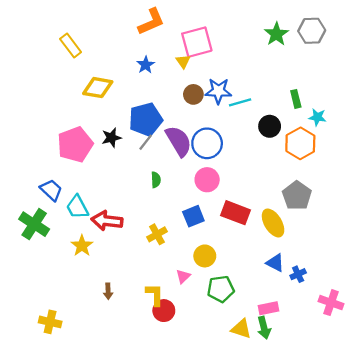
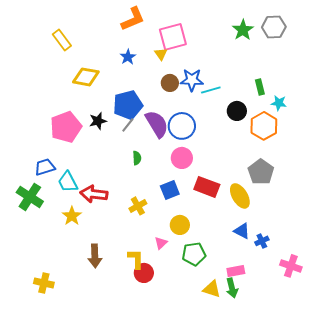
blue trapezoid: (51, 190) -> (45, 167), turned -60
brown arrow: (108, 291) -> (95, 256), size x1.6

